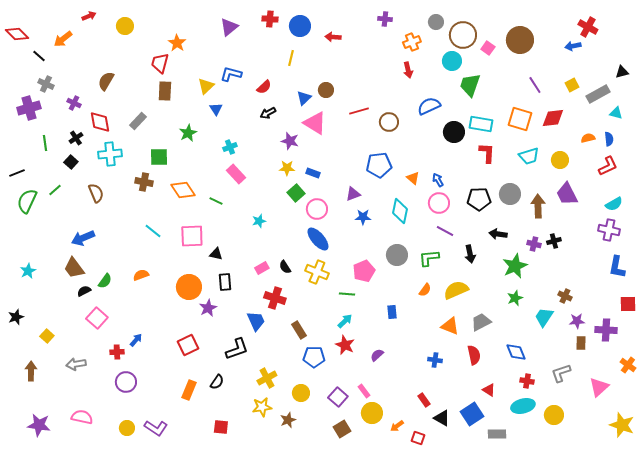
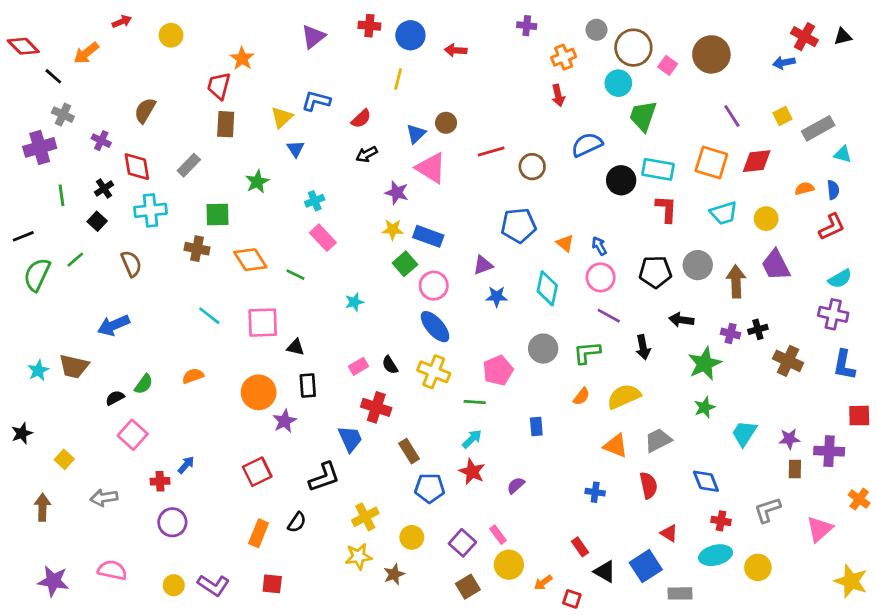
black triangle: (622, 72) -> (843, 37), moved
blue rectangle: (313, 173) -> (428, 236), size x1.5
brown trapezoid: (74, 268) -> (74, 366), moved, turned -40
brown cross: (565, 296) -> (788, 361), moved, size x1.5
red square: (221, 427) -> (272, 584), moved

